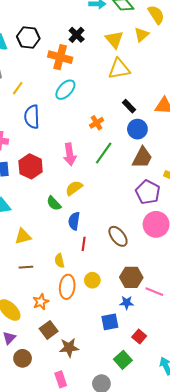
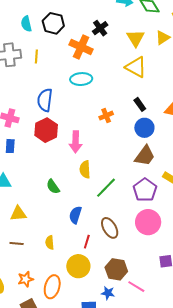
yellow triangle: (119, 69) -> (136, 67), turned 30
yellow line: (18, 88) -> (36, 56), moved, turned -40
cyan ellipse: (65, 90) -> (81, 79), turned 35
green line: (104, 153) -> (106, 188), moved
red hexagon: (31, 166) -> (46, 130), moved
yellow semicircle: (74, 188) -> (85, 169), moved, turned -66
blue semicircle: (74, 221) -> (75, 215), moved
red line: (84, 244) -> (87, 242), moved
yellow circle: (92, 280) -> (78, 266), size x1.5
orange ellipse: (67, 287) -> (52, 287), moved

